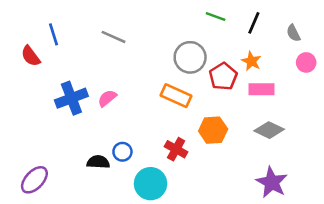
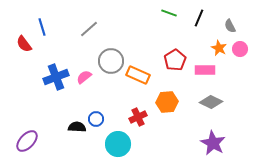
gray line: (114, 37) -> (89, 29), turned -66
gray circle: (190, 57) -> (111, 61), moved
orange star: (251, 61) -> (219, 48), moved
red cross: (176, 149) -> (138, 117), turned 36

